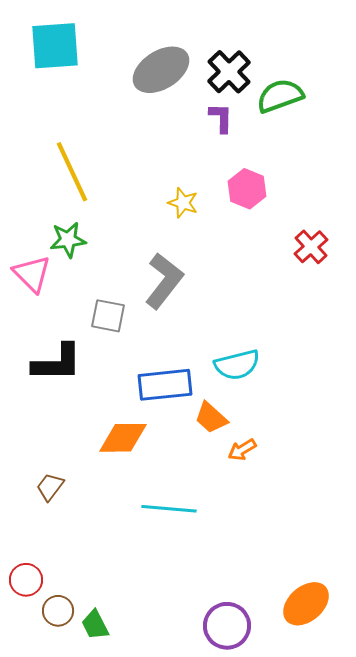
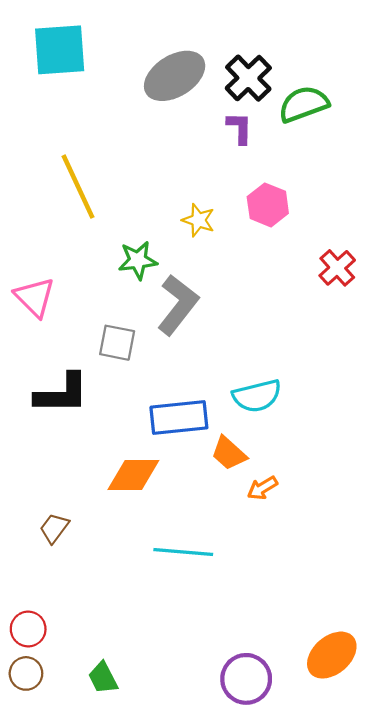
green star: (68, 240) -> (138, 260), moved
brown circle: (58, 611) -> (26, 673), moved

